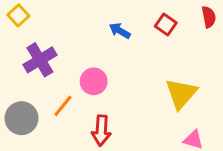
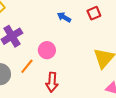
red square: (166, 25) -> (94, 13), turned 32

